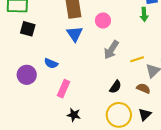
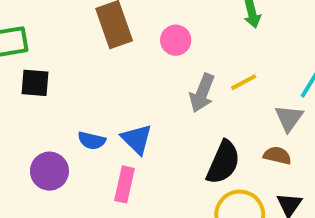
blue triangle: (75, 34) -> (137, 139), moved
yellow line: (137, 59) -> (244, 82), moved
black semicircle: (115, 87) -> (223, 162), size x1.6

